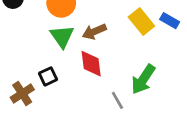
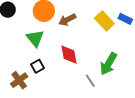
brown arrow: (94, 32) -> (67, 20), moved
green triangle: (62, 36) -> (35, 38), moved

